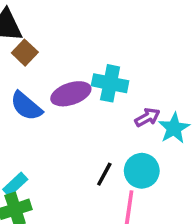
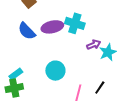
cyan circle: (142, 171) -> (55, 71), moved
black line: (104, 174) -> (100, 88), moved

